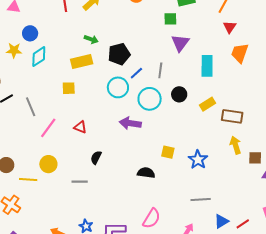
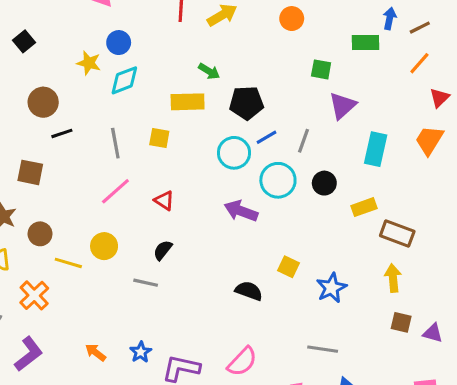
green square: (170, 19) -> (321, 69), moved
red triangle: (230, 27) -> (439, 98), moved
gray line: (31, 107) -> (115, 143), moved
black semicircle: (96, 157) -> (163, 250), moved
brown square: (255, 158) -> (401, 322), moved

